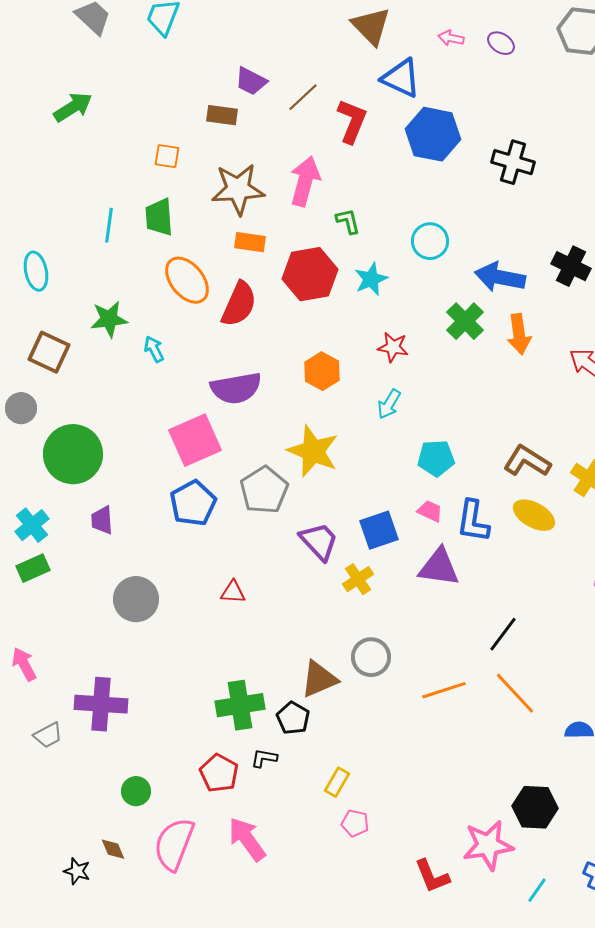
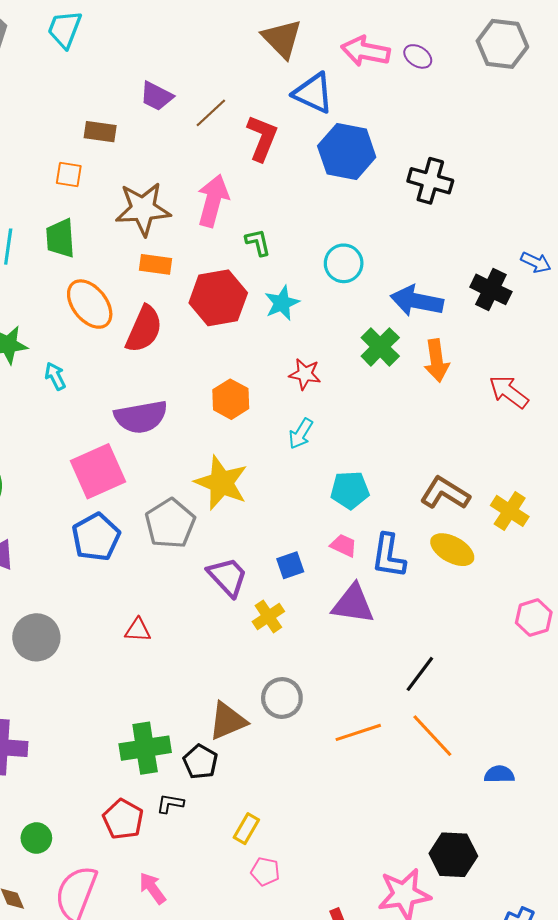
pink arrow: (451, 38) -> (366, 51), size x1.8
brown rectangle: (222, 115) -> (100, 132), moved
blue square: (379, 530) -> (290, 565), size x0.7
pink arrow: (247, 839) -> (152, 888), size x0.7

